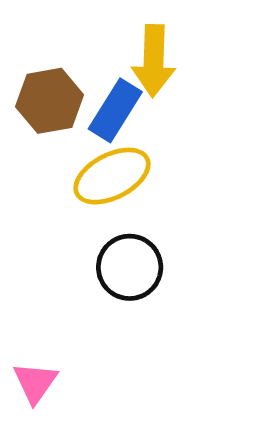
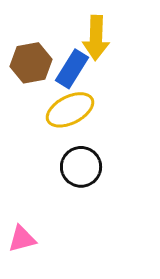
pink triangle: (35, 383) -> (22, 239), turned 40

